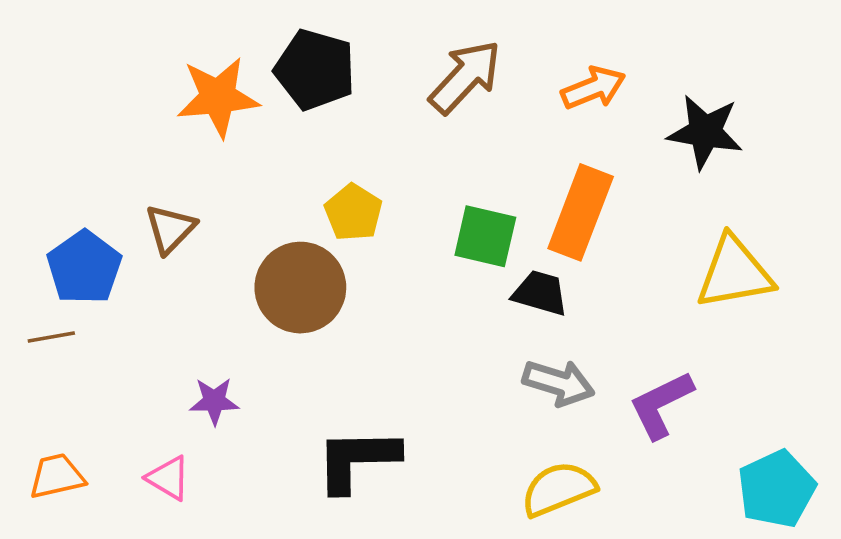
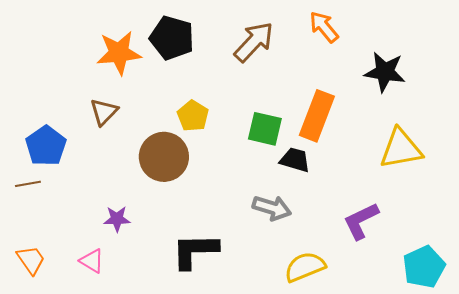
orange arrow: (593, 88) -> (324, 27), moved, turned -108
brown triangle: (170, 229) -> (104, 112), moved
gray arrow: (559, 383) -> (272, 208), moved
orange trapezoid: (57, 476) -> (31, 260), turned 68

